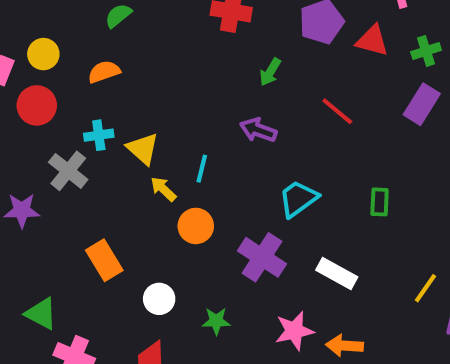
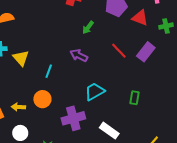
purple rectangle: (422, 104) -> (146, 52), moved
yellow arrow: (163, 189) -> (18, 107), moved, turned -48
purple cross: (262, 257) -> (73, 118), turned 35

